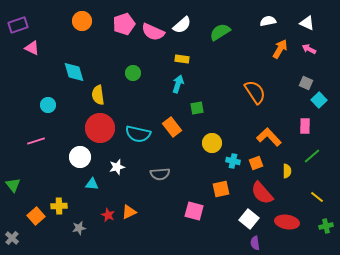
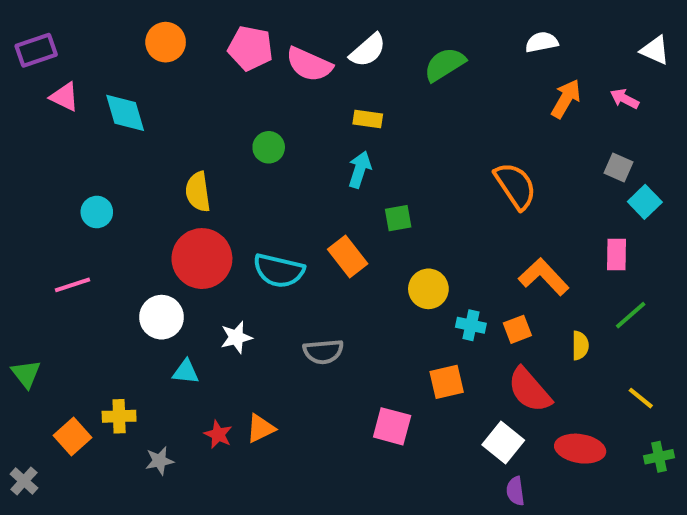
white triangle: (307, 23) -> (655, 50), moved
pink pentagon: (124, 24) -> (250, 48), turned 30
cyan diamond: (74, 72) -> (125, 113), moved

